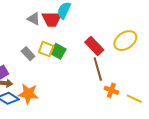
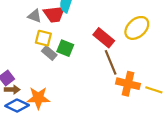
yellow square: (46, 49) -> (43, 38), moved
gray rectangle: (28, 54) -> (49, 53), moved
orange cross: (111, 90) -> (128, 84), size x1.5

